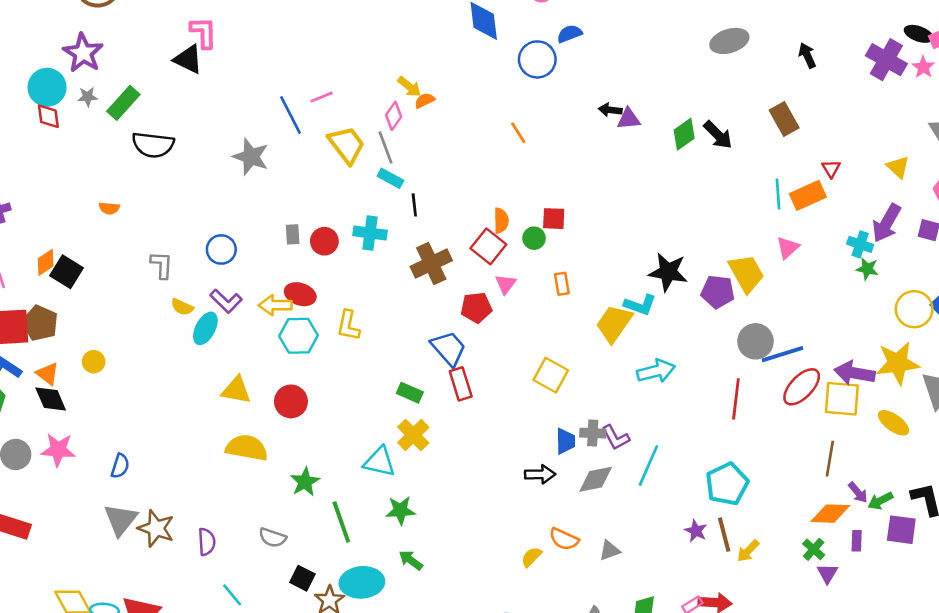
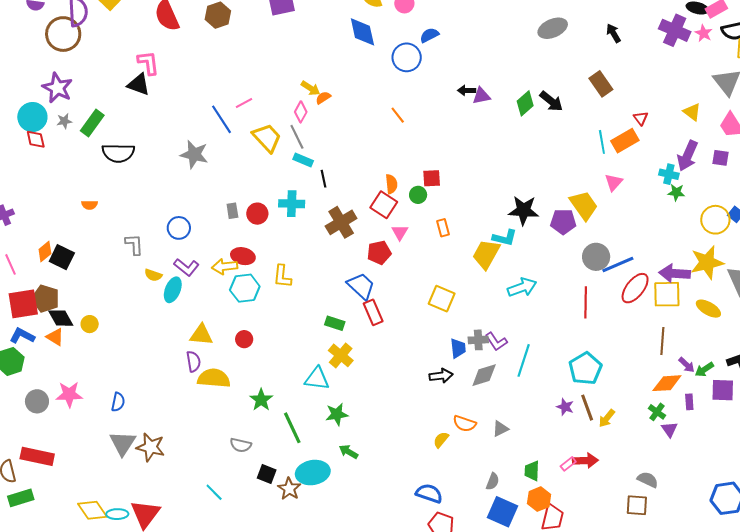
black diamond: (51, 399) -> (61, 318), moved
red circle: (291, 401) -> (244, 339), size x0.7
purple semicircle: (207, 542) -> (193, 362), moved

